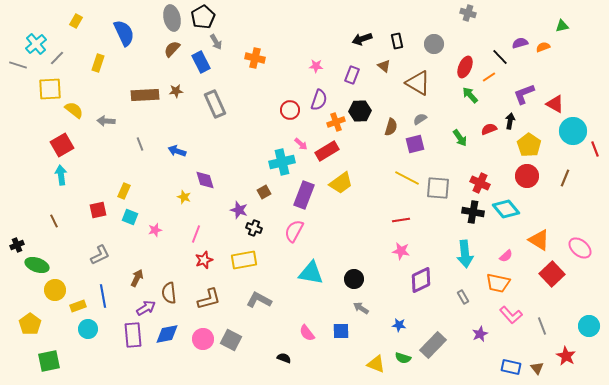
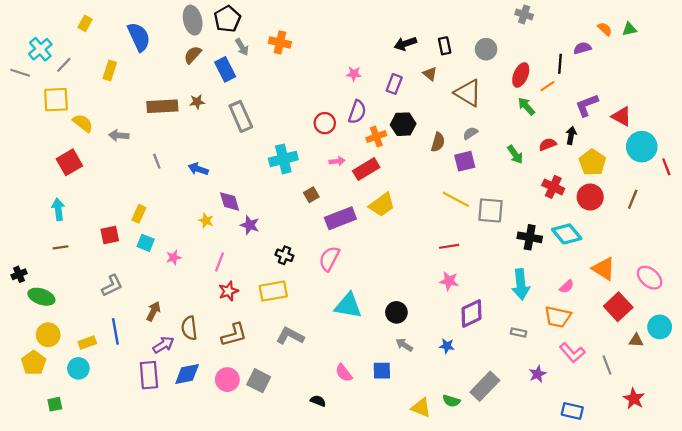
orange semicircle: (543, 47) -> (605, 29), moved, turned 64
black line: (500, 57) -> (560, 64), turned 48
orange cross: (255, 58) -> (280, 42), moved
pink arrow: (301, 144) -> (337, 161), turned -48
cyan cross: (282, 162) -> (283, 159), moved
cyan arrow: (61, 175) -> (58, 209), moved
red cross: (480, 183) -> (553, 187), moved
brown square: (264, 192) -> (311, 195), moved
purple rectangle: (304, 195) -> (340, 218), turned 48
purple star: (239, 210) -> (250, 225), moved
brown line: (54, 221) -> (60, 247), turned -72
yellow circle: (55, 290) -> (48, 335), moved
gray rectangle: (463, 297) -> (519, 333), turned -48
blue star: (399, 325) -> (447, 346), moved
cyan circle: (589, 326) -> (660, 327), moved
cyan circle: (88, 329) -> (78, 368), moved
green square: (49, 361) -> (55, 404), size x0.6
brown triangle: (537, 368) -> (636, 340), moved, turned -48

